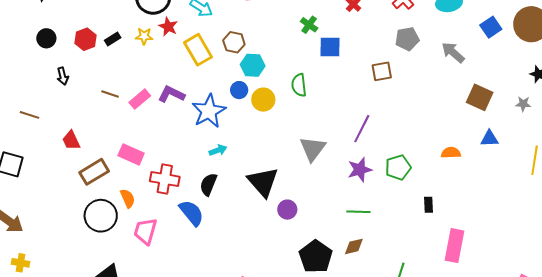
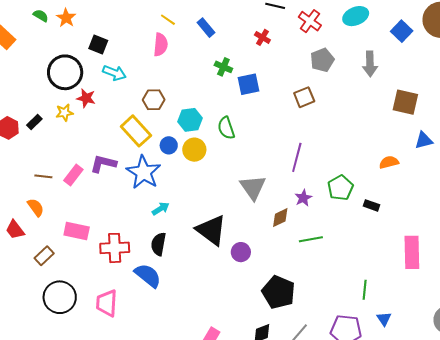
yellow rectangle: (198, 50) -> (136, 131), moved
gray arrow: (453, 52) -> (370, 64), turned -120
cyan hexagon: (253, 65) -> (190, 120), moved
purple star: (360, 170) -> (303, 198), size x0.7
brown rectangle: (94, 172) -> (44, 256), size x0.7
orange semicircle: (128, 198) -> (36, 207), moved
black rectangle: (428, 205) -> (372, 205), moved, turned -56
brown diamond: (354, 246) -> (280, 218), moved

